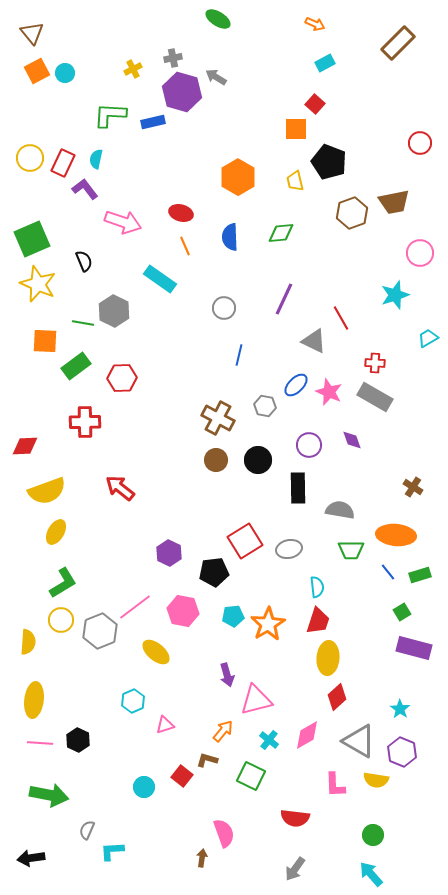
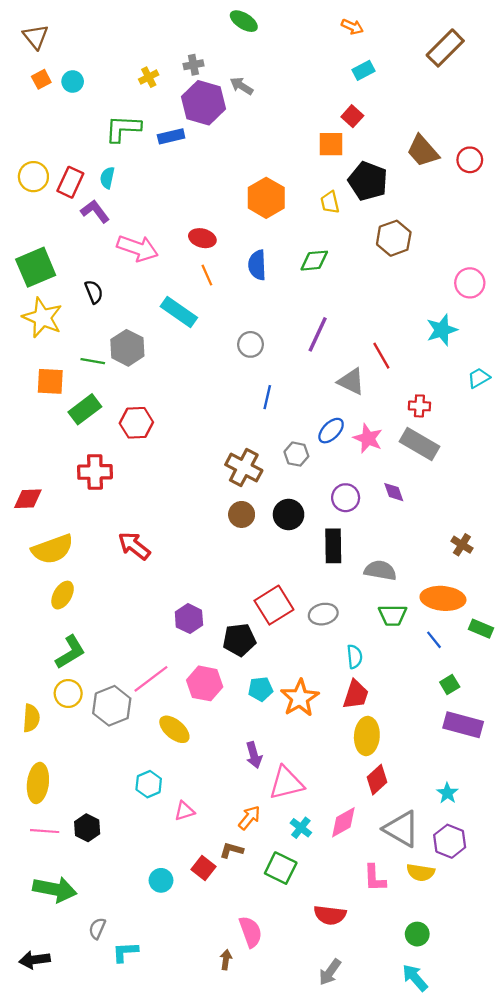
orange square: (37, 71) -> (41, 79), size x0.7
brown trapezoid: (394, 202) -> (423, 151), moved, turned 60
green rectangle: (420, 575) -> (481, 629), moved, turned 40

